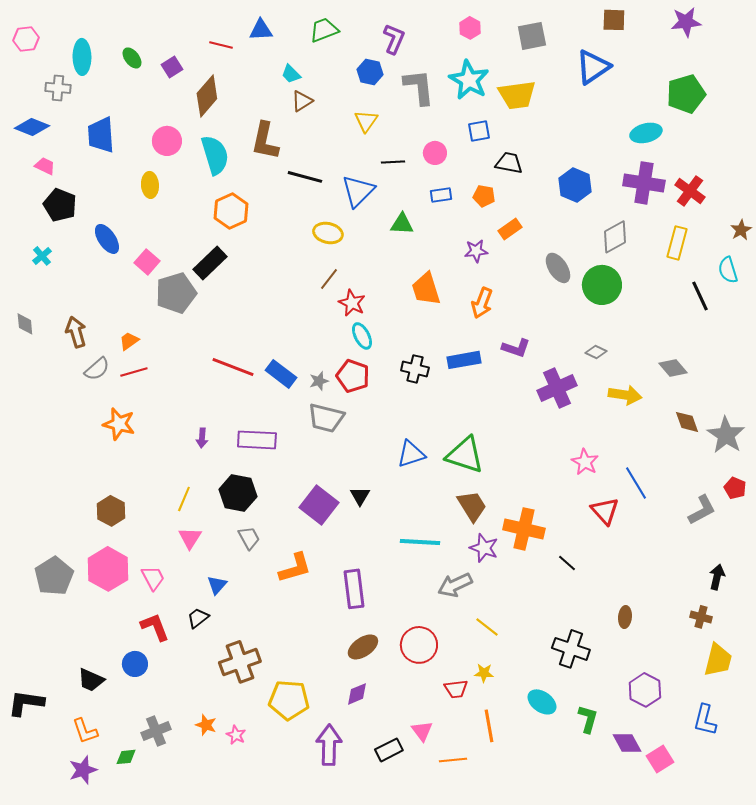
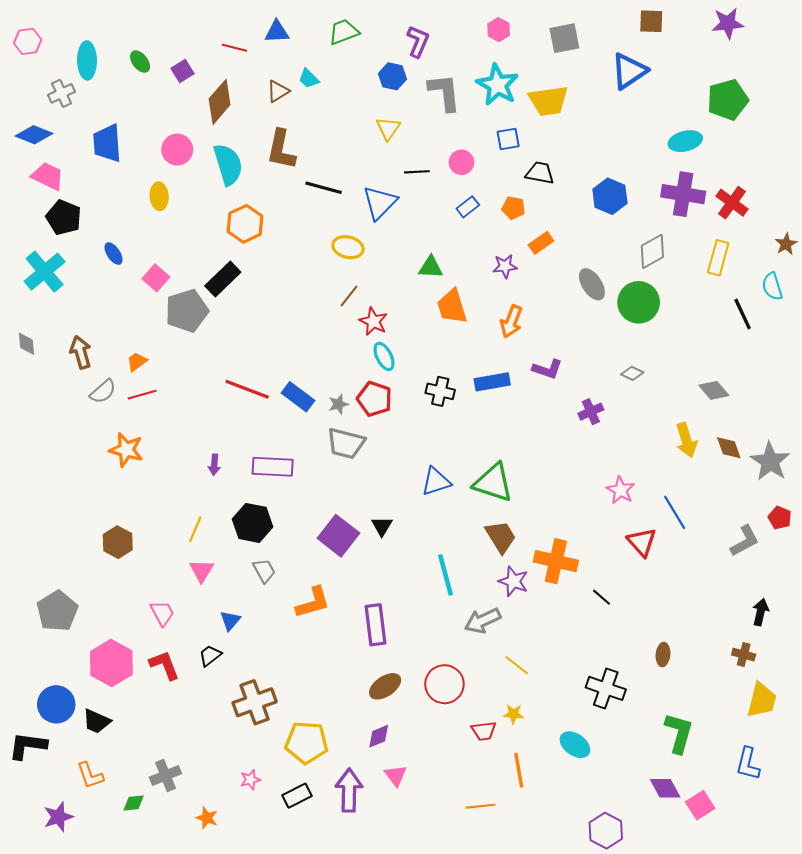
gray cross: (58, 88) -> (62, 93), turned -30
brown triangle: (302, 101) -> (278, 91), moved
pink trapezoid: (45, 166) -> (48, 176), size x1.5
blue rectangle: (441, 195) -> (468, 207), turned -30
green triangle: (402, 224) -> (431, 267), moved
blue ellipse: (107, 239) -> (114, 254), size x0.7
cyan cross: (42, 256) -> (45, 272), size x2.0
purple cross: (557, 388) -> (591, 412), size x0.6
yellow arrow: (625, 395) -> (686, 440), moved, turned 64
cyan line: (420, 542) -> (446, 575), turned 72
pink hexagon: (108, 569) -> (111, 663), moved
blue circle: (135, 664) -> (56, 704), moved, size x1.4
purple hexagon: (645, 690) -> (606, 831), moved
green L-shape: (588, 719) -> (679, 733), moved, size x1.4
orange star: (206, 725) -> (207, 818), moved
pink triangle: (422, 731) -> (396, 775), moved
pink star: (236, 735) -> (250, 780), turned 30
black rectangle: (389, 750) -> (297, 796), moved
purple star: (83, 770) -> (58, 817), moved

